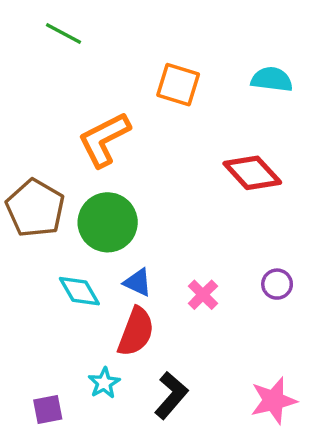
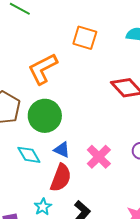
pink cross: (203, 295) -> (99, 157), size x1.4

